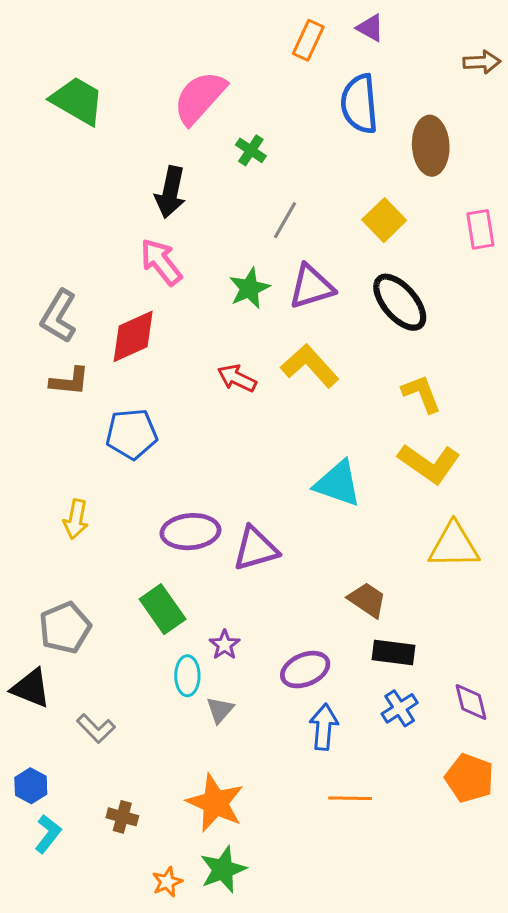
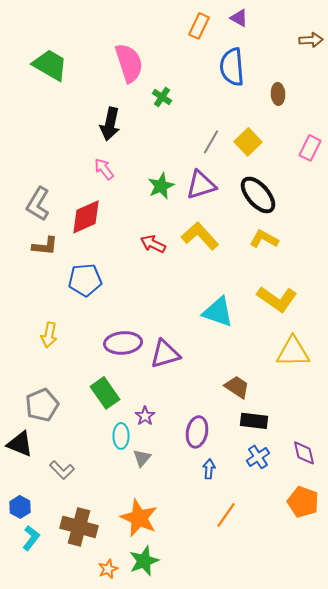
pink semicircle: (200, 98) -> (129, 63), turned 120
brown ellipse: (431, 146) -> (278, 94), size x0.6
gray line: (285, 220) -> (211, 142), moved
pink rectangle: (480, 229) -> (310, 148), turned 35
pink arrow: (161, 262) -> (104, 169), size x0.7
yellow L-shape: (421, 394) -> (264, 239), moved, turned -40
purple ellipse: (305, 670) -> (197, 432), turned -56
blue arrow: (324, 727) -> (209, 469), size x0.7
orange line: (350, 798) -> (226, 515), turned -56
brown cross: (122, 817) -> (79, 527), size x1.8

